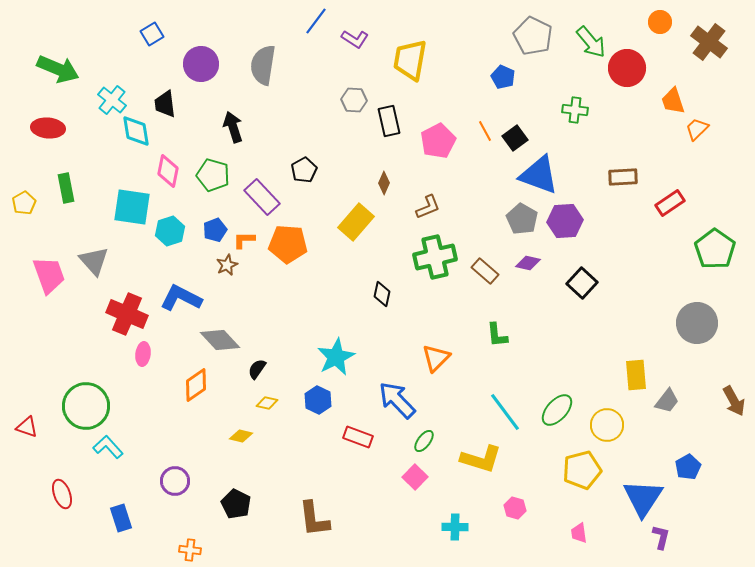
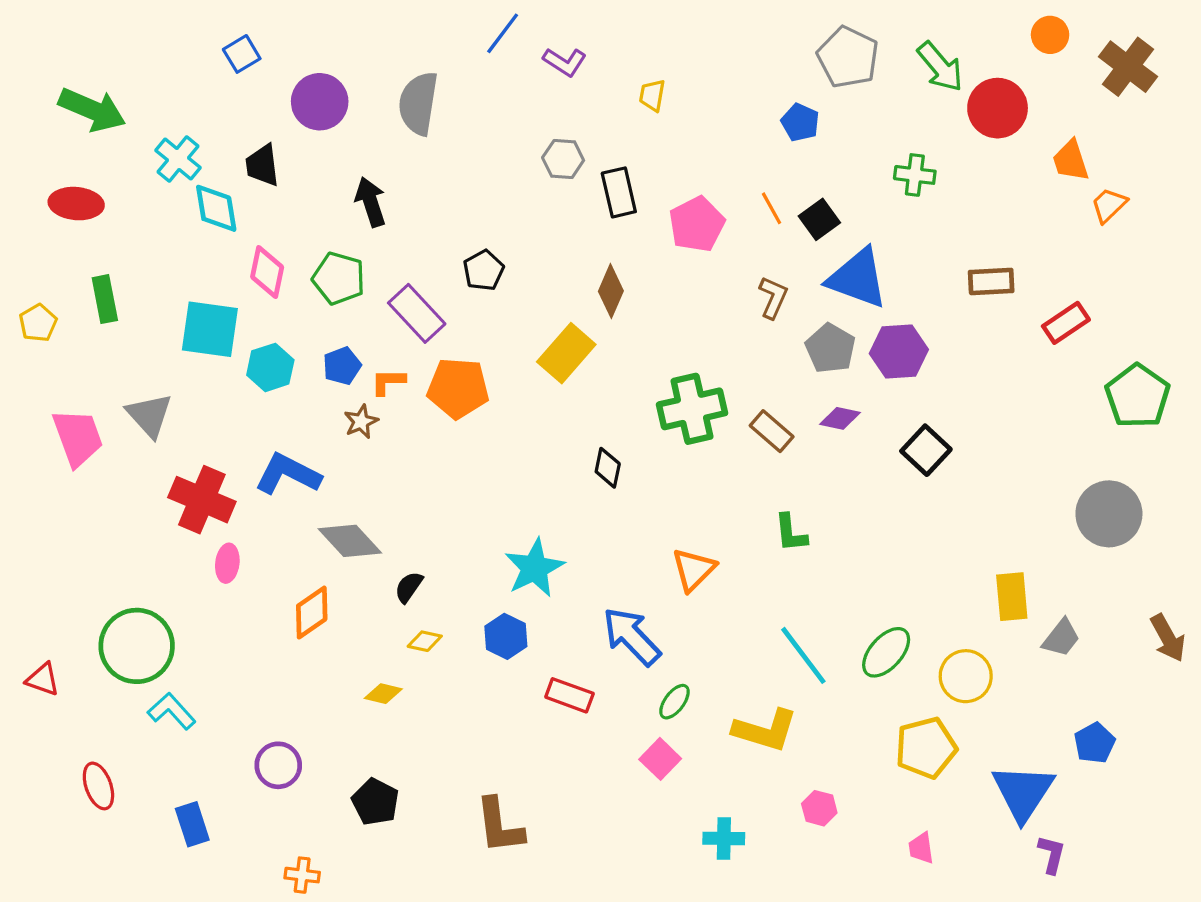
yellow trapezoid: (410, 60) -> (652, 95), size x0.5
brown diamond: (384, 183) -> (611, 291), size x1.4
brown L-shape: (428, 207) -> (773, 297), moved, turned -44

